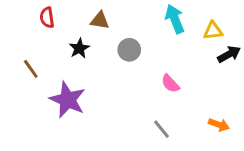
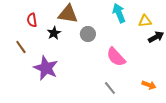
red semicircle: (47, 17) -> (32, 20), moved
brown triangle: (100, 20) -> (68, 14), size x1.5
pink semicircle: (170, 84) -> (116, 57), size x1.5

